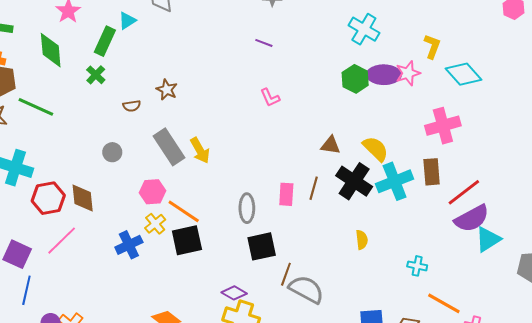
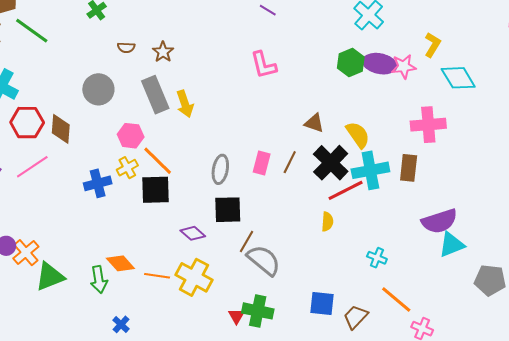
brown star: (167, 90) -> (163, 52), moved
pink L-shape: (270, 98) -> (264, 65), size x1.4
gray circle: (112, 152) -> (98, 89), size x1.6
red line: (464, 192) -> (346, 190), moved
purple diamond: (234, 293) -> (193, 233), moved

